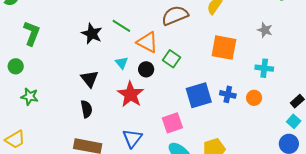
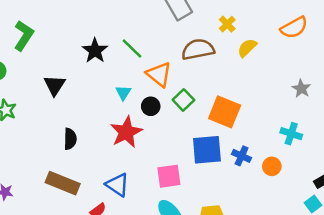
orange square: (224, 48) -> (225, 112), moved
black triangle: (90, 79) -> (55, 85), moved
blue triangle: (132, 138) -> (117, 185), turned -45

